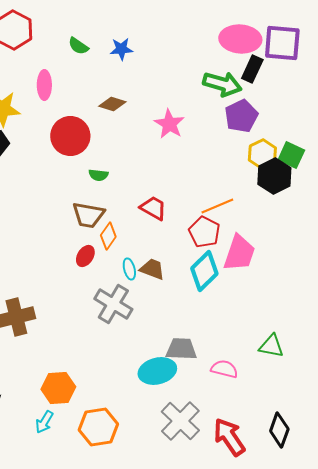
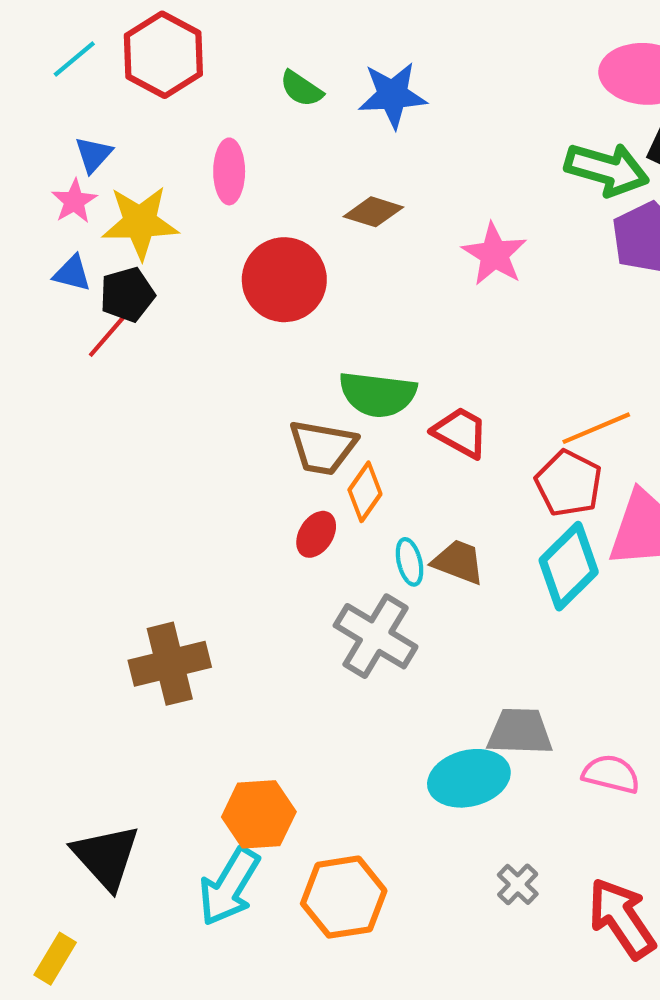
blue star: (121, 49) -> (393, 95), size x1.4
green semicircle: (98, 175) -> (378, 394), moved, size x1.8
gray cross: (180, 421) -> (518, 884), size x0.5
cyan arrow: (44, 422) -> (229, 887), size x1.6

